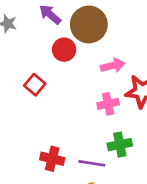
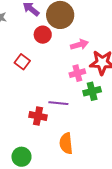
green cross: (120, 145) -> (92, 91), moved
purple line: (92, 163) -> (58, 103), moved

